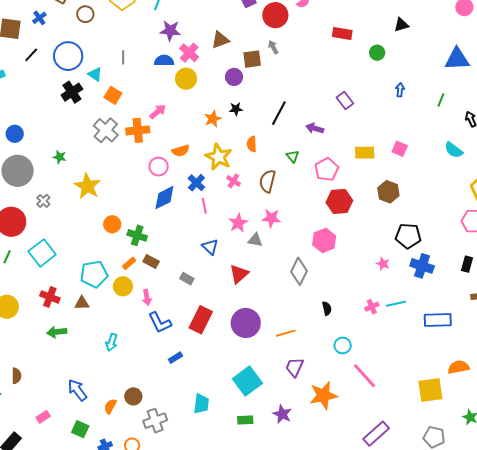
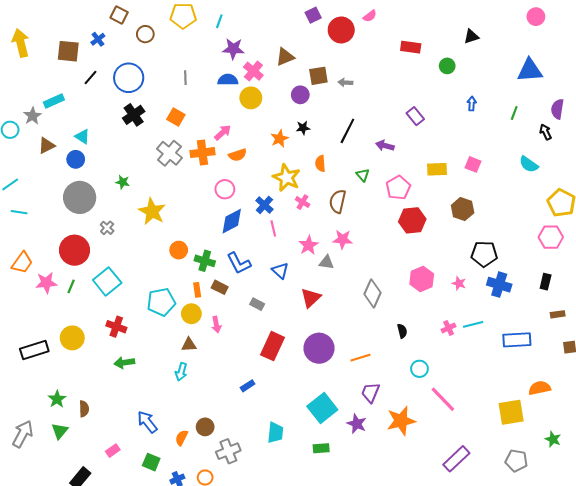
gray arrow: (273, 47) -> (345, 83), moved, turned -56
cyan triangle: (95, 74) -> (82, 137), moved
orange semicircle: (181, 151) -> (238, 155), moved
pink hexagon: (324, 240) -> (422, 279), moved
orange rectangle: (129, 263) -> (197, 290), turned -56
brown triangle: (82, 303) -> (189, 345), moved
blue L-shape: (160, 323) -> (239, 263), moved
purple star: (282, 414) -> (357, 424), moved

